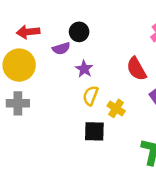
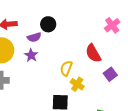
purple star: (84, 69) -> (31, 55), moved
yellow semicircle: (91, 96) -> (66, 68), moved

